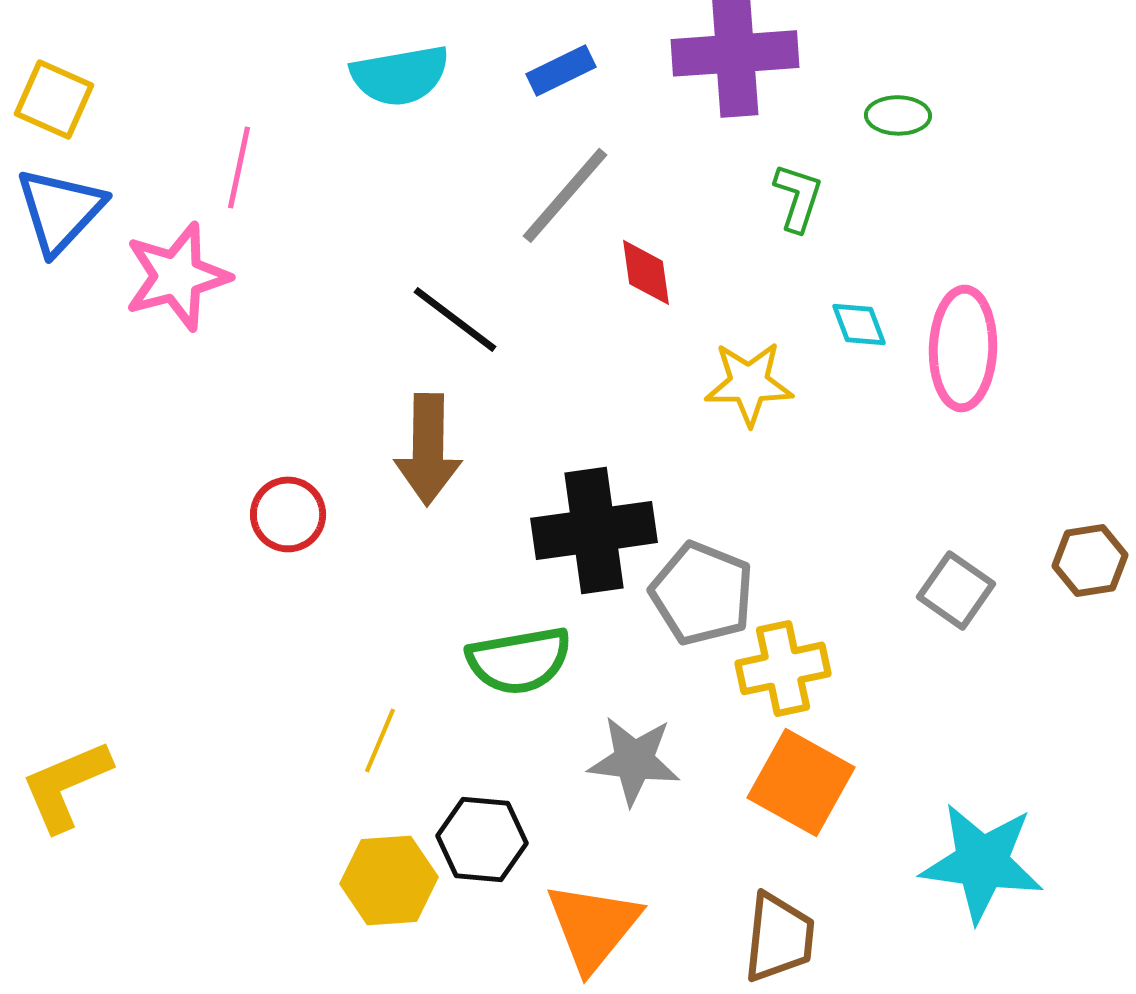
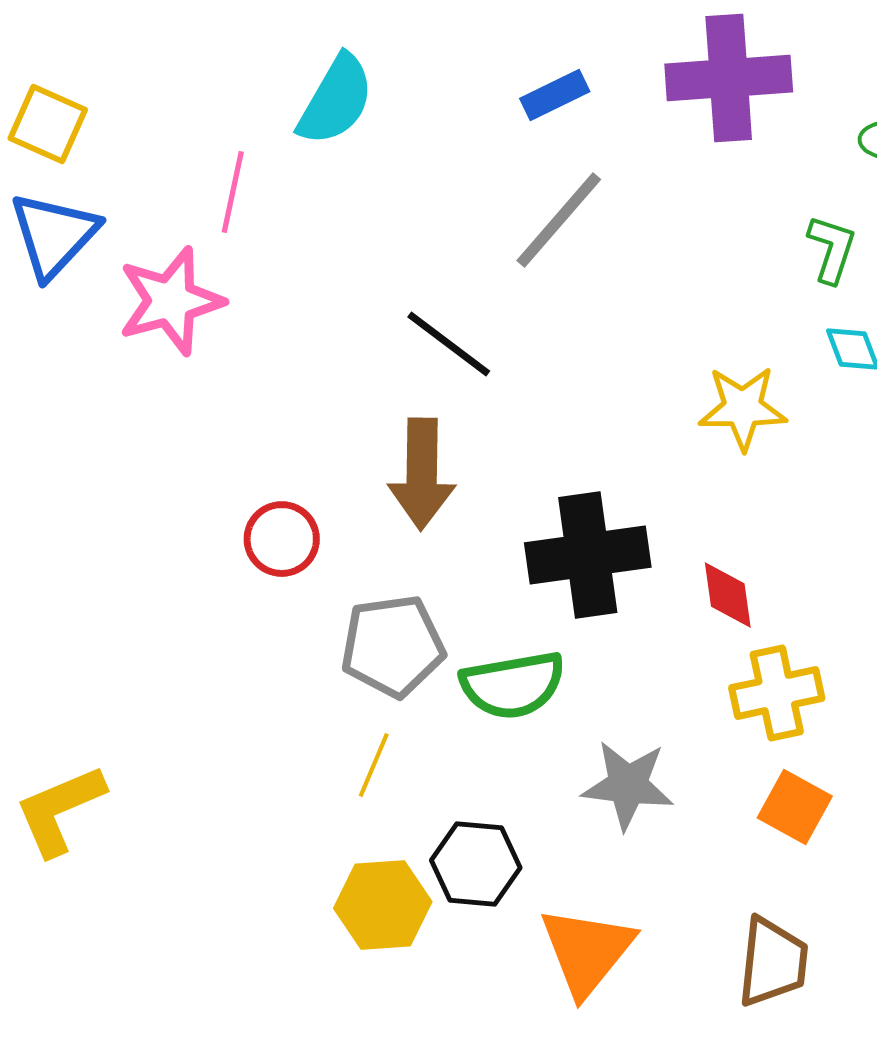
cyan semicircle: (400, 75) -> (336, 100), moved, turned -50
green L-shape: (798, 197) -> (832, 249), moved
red diamond: (646, 272) -> (728, 595), moved
gray pentagon: (702, 593) -> (393, 646), moved, turned -30
orange square: (801, 782) -> (795, 807), size x0.7

